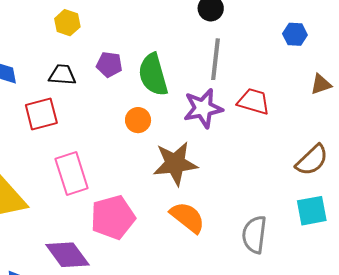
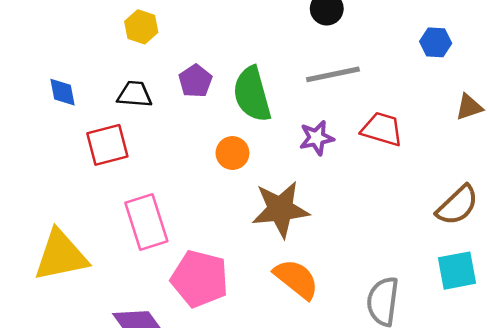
gray line: (216, 59) -> (333, 74), turned 72
purple pentagon: (109, 64) -> (195, 81), turned 30
purple star: (203, 108) -> (317, 138), size x0.7
pink pentagon: (113, 217) -> (200, 279), turned 30

